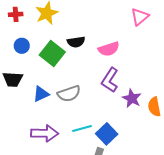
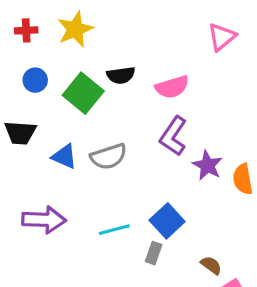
blue triangle: (41, 94) -> (64, 156), turned 48
cyan line: (82, 128) -> (114, 230), moved
purple arrow: (45, 133) -> (44, 220), moved

